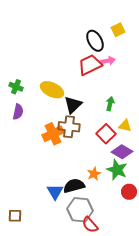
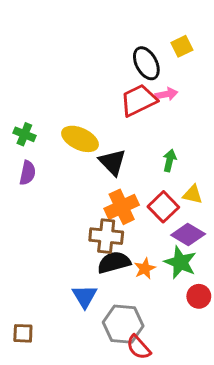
black triangle: (73, 105) -> (112, 162), turned -30
brown cross: (69, 127) -> (106, 236), moved
orange cross: (53, 134) -> (122, 207), moved
black semicircle: (74, 186) -> (114, 262), moved

